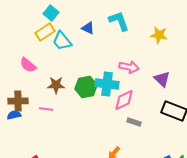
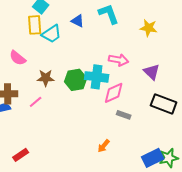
yellow rectangle: (45, 32) -> (35, 25), turned -60
cyan trapezoid: (62, 41) -> (52, 34), turned -85
pink line: (46, 109) -> (36, 102), turned -48

